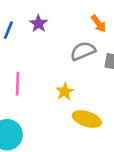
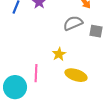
pink line: (18, 84) -> (36, 73), moved

